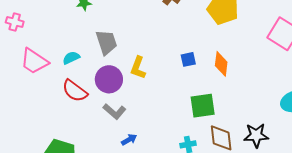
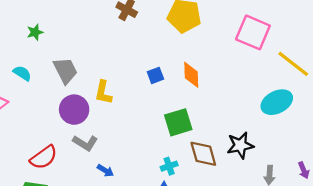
cyan semicircle: (71, 58) -> (22, 73), moved, turned 66
red semicircle: (75, 91) -> (44, 157), moved, turned -64
blue arrow: (129, 140) -> (105, 171), turned 70

